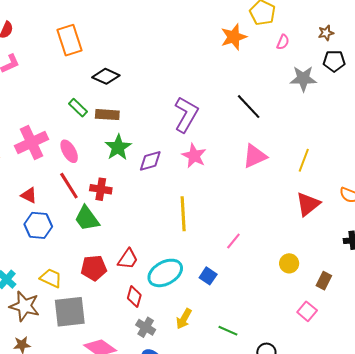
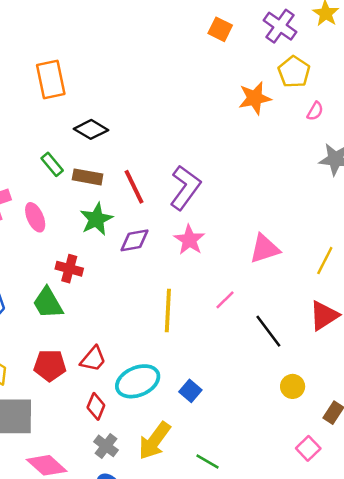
black line: (249, 107) -> (268, 331), moved
red line: (69, 186) -> (134, 187), moved
pink line: (233, 241) -> (225, 300), moved
yellow arrow: (184, 319) -> (154, 441), size x1.5

